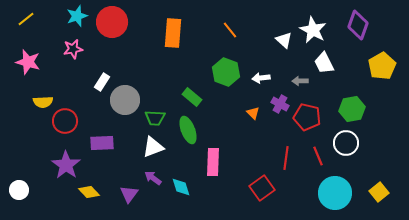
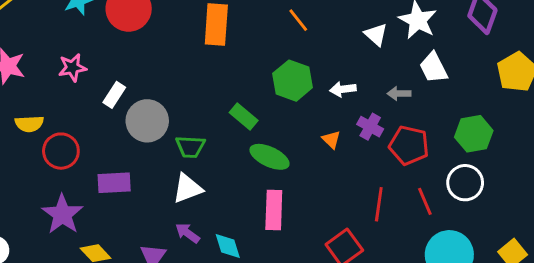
pink star: (73, 49) -> (72, 68), moved
green ellipse: (188, 130) -> (270, 157), moved, turned -44

